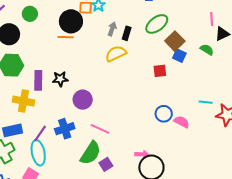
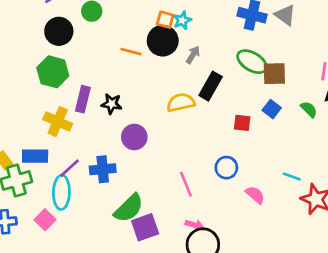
black circle: (71, 21) -> (163, 41), moved
green ellipse: (157, 24) -> (252, 62), turned 55
black rectangle: (127, 33) -> (211, 86), moved, size x1.5
brown square: (175, 41) -> (274, 74), moved, turned 30
yellow semicircle: (116, 54) -> (181, 103), moved
blue circle: (164, 114) -> (226, 168), moved
pink line: (100, 129) -> (186, 184), moved, turned 30
purple square: (106, 164) -> (145, 227), size x1.5

